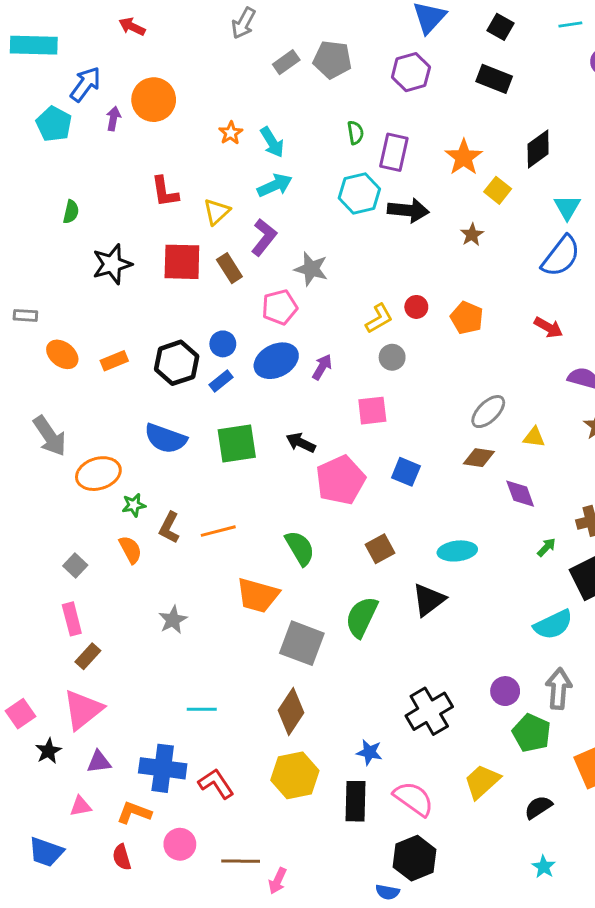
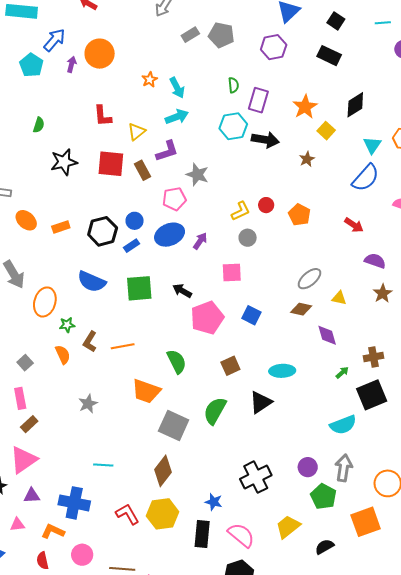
purple L-shape: (264, 237) -> (167, 151), turned 30
orange ellipse: (98, 474) -> (45, 302), turned -60
red L-shape: (216, 784) -> (127, 514), moved

